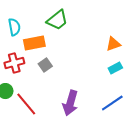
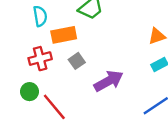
purple arrow: (70, 103) -> (109, 81), moved, turned -135

